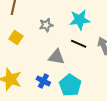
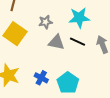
yellow square: (16, 38) -> (15, 34), size x1.6
gray triangle: (56, 57) -> (56, 42), moved

